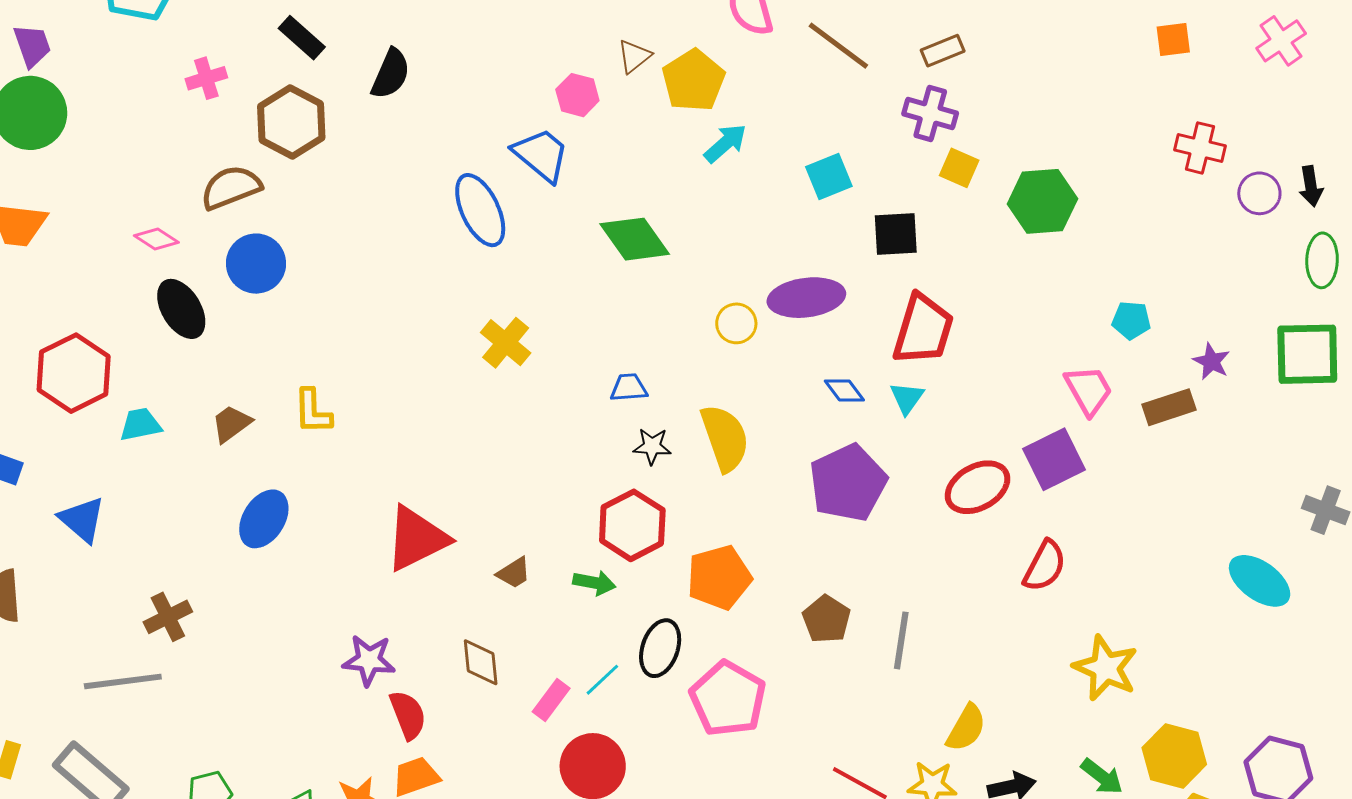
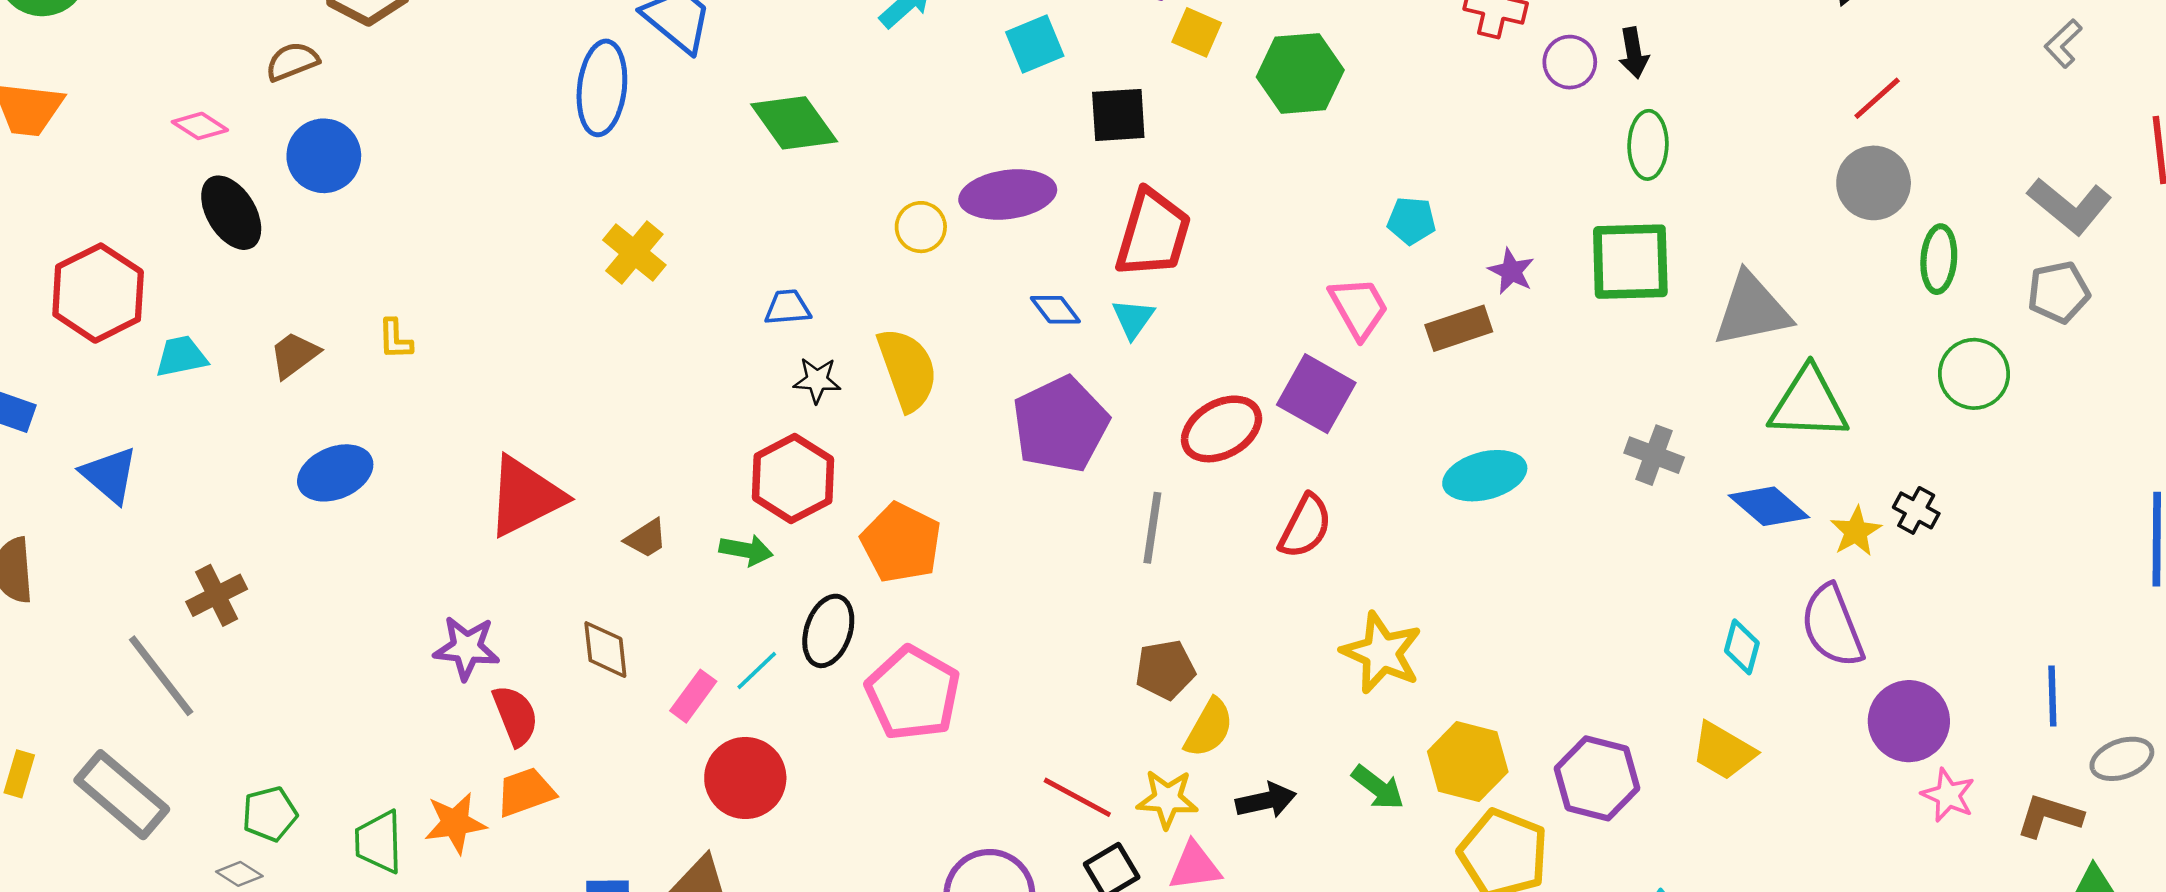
brown semicircle: (231, 187) -> (292, 62), size x0.7
blue ellipse: (480, 210) -> (602, 88), turned 32
yellow L-shape: (313, 411) -> (395, 339), size x0.7
purple square: (1054, 459) -> (1316, 394), turned -34
blue ellipse: (264, 519) -> (335, 473), turned 36
orange pentagon: (719, 577) -> (901, 543), turned -30
cyan ellipse: (1260, 581) -> (1485, 476), moved, turned -50
brown pentagon: (826, 619) -> (1165, 670), moved, turned 30
gray line: (901, 640) -> (1152, 528), moved
gray line: (123, 681) -> (161, 676), turned 60

